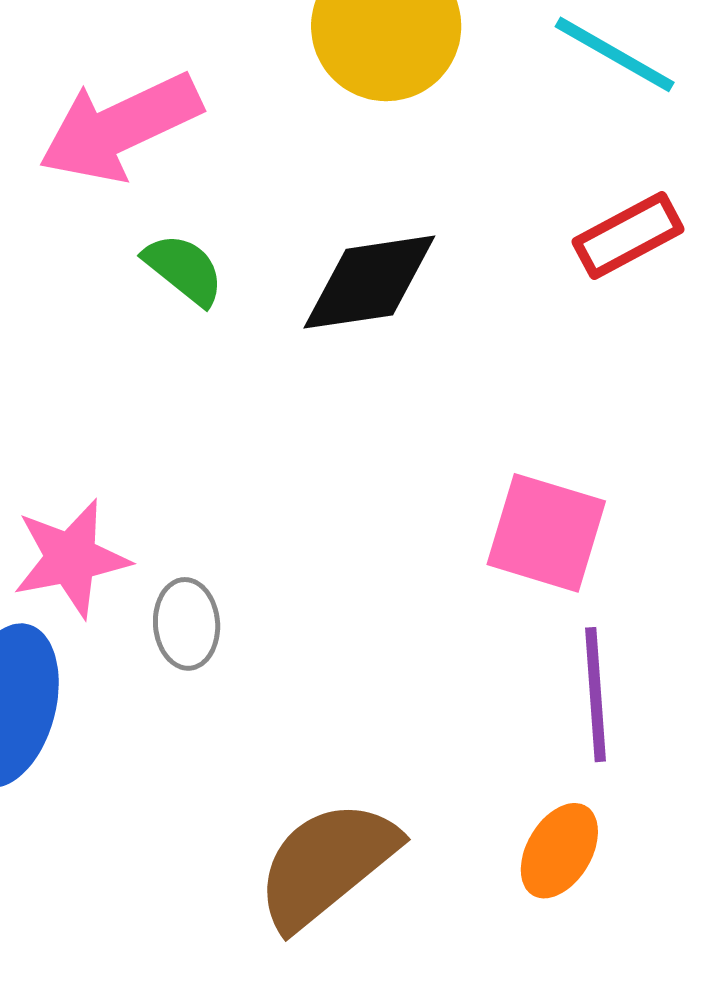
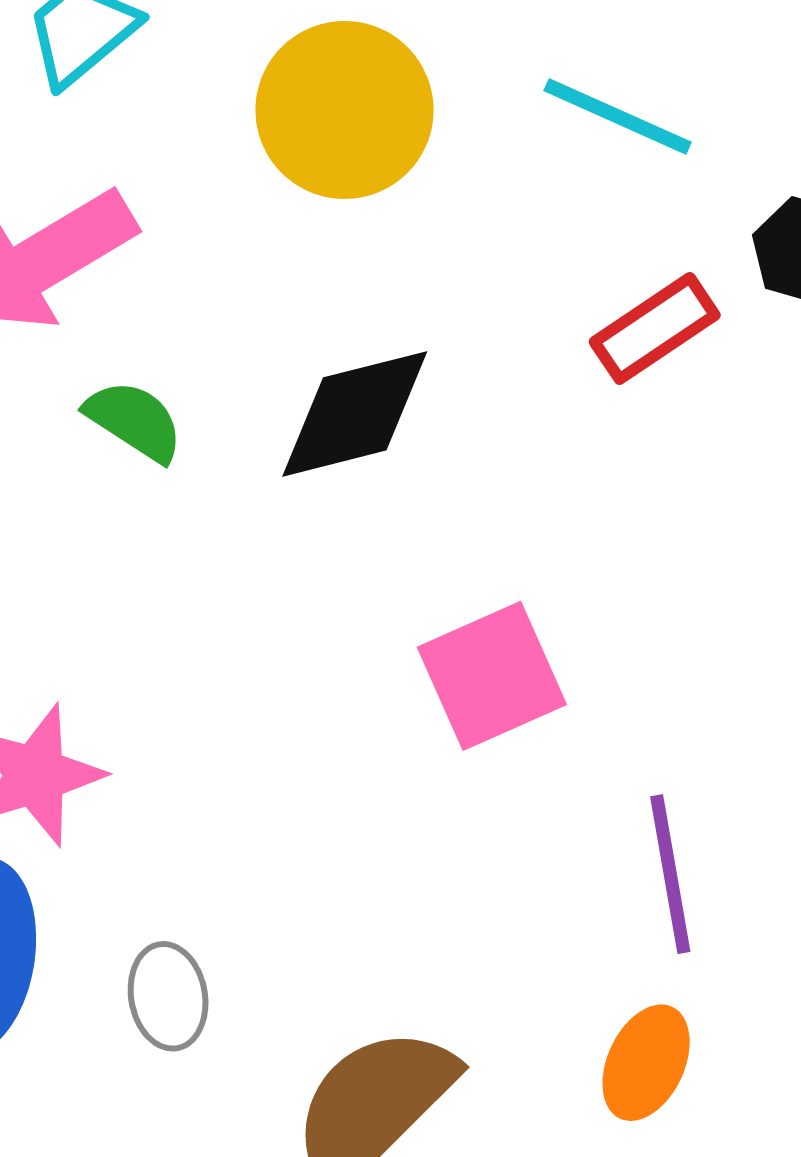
pink square: (546, 533) -> (492, 676), moved, turned -35
gray ellipse: (187, 624) -> (168, 996), moved

